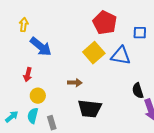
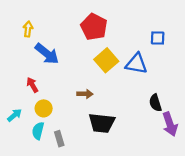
red pentagon: (105, 23) -> (94, 27), moved
red arrow: (28, 75) -> (32, 85), turned 136
cyan arrow: (12, 117) -> (15, 115), moved

